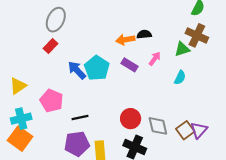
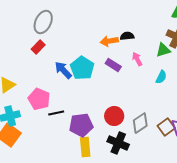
pink arrow: (155, 59) -> (137, 59), turned -64
black line: (80, 118) -> (56, 113), moved
gray diamond: (158, 126) -> (140, 123), turned 70
purple pentagon: (77, 144) -> (81, 125), moved

